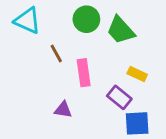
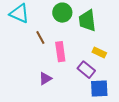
green trapezoid: (121, 30) -> (87, 21), turned 35
purple triangle: (63, 110) -> (45, 79), turned -40

